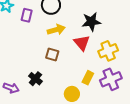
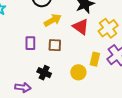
purple rectangle: (27, 15) -> (30, 43), moved
yellow circle: (72, 94) -> (78, 72), moved

